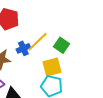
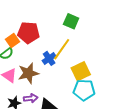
green square: (61, 45) -> (71, 21), moved

